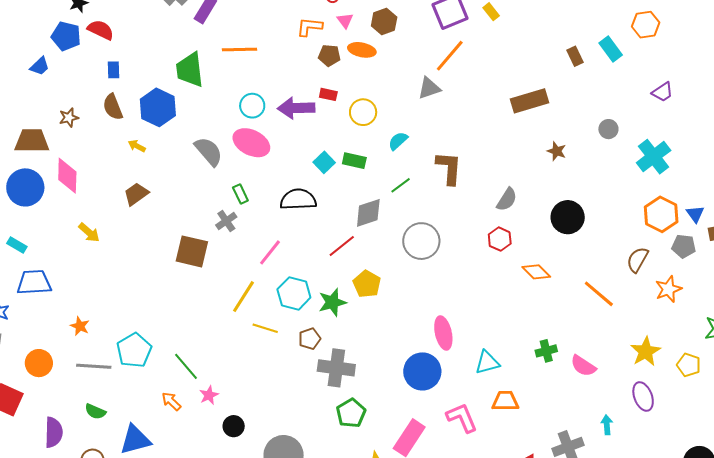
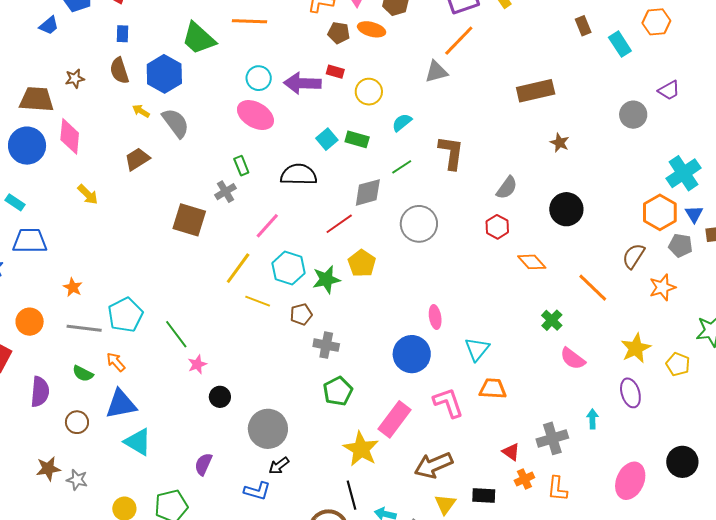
brown rectangle: (575, 56) -> (583, 26), moved
green trapezoid: (190, 70) -> (199, 38), turned -45
gray circle: (608, 129) -> (633, 115), moved, size x1.4
gray semicircle: (209, 151) -> (176, 123), moved
cyan cross: (654, 157) -> (684, 173), moved
pink ellipse: (443, 333) -> (435, 317), size x0.7
green cross: (546, 351) -> (552, 320), moved, turned -35
cyan triangle: (487, 362) -> (477, 349), turned -40
gray cross: (336, 368) -> (326, 345), size x0.7
orange arrow: (171, 401) -> (116, 362), moved

